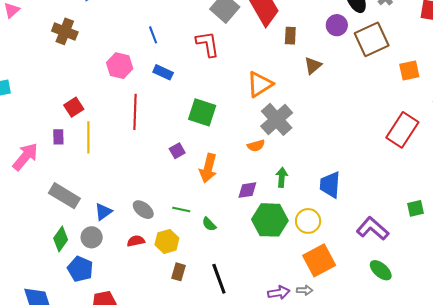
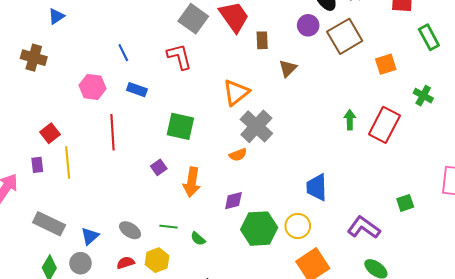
green arrow: (282, 177) -> (350, 120), moved

